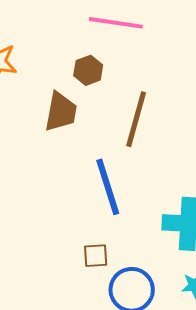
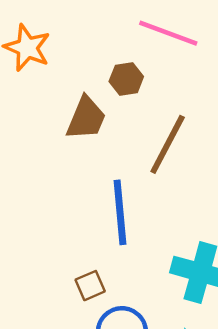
brown square: (96, 256) -> (90, 286), turned -32

